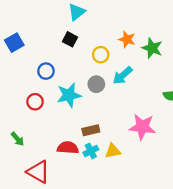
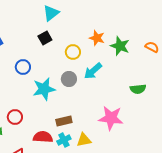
black square: (70, 39) -> (45, 38), turned 32
red circle: (35, 102) -> (15, 117), moved

